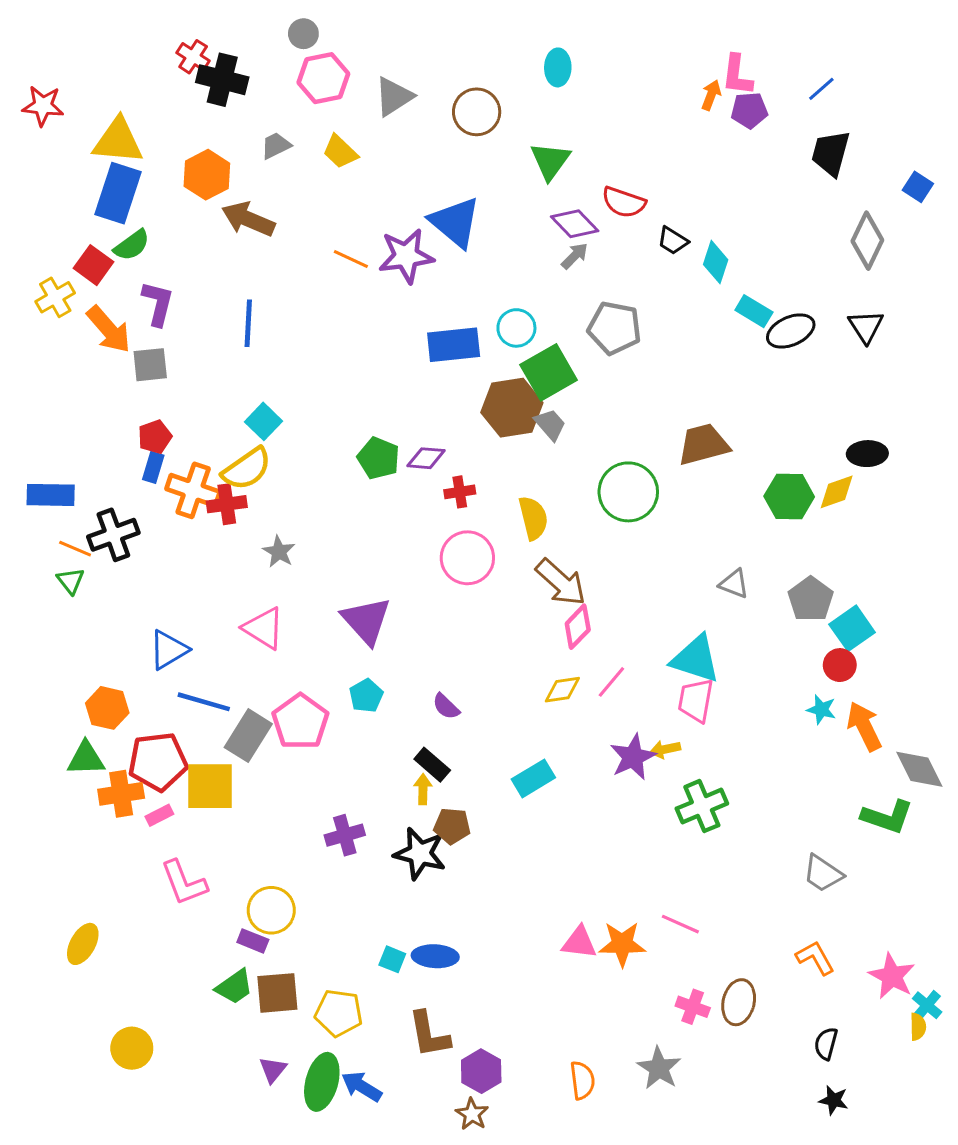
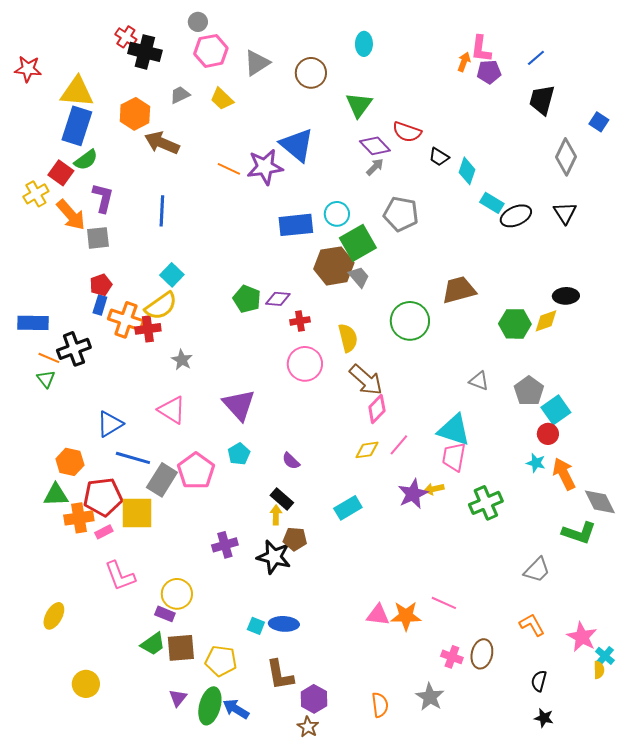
green cross: (702, 806) -> (486, 503), moved
gray trapezoid: (823, 873) -> (537, 570), turned -80

